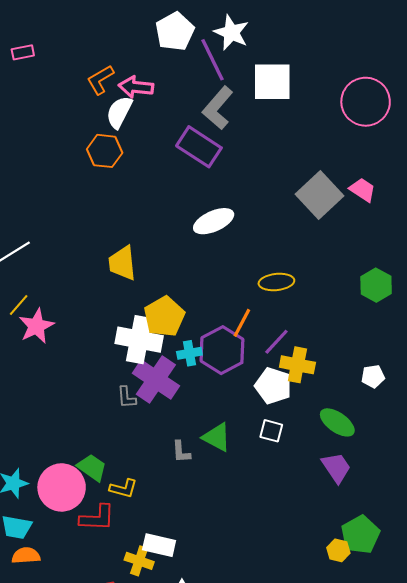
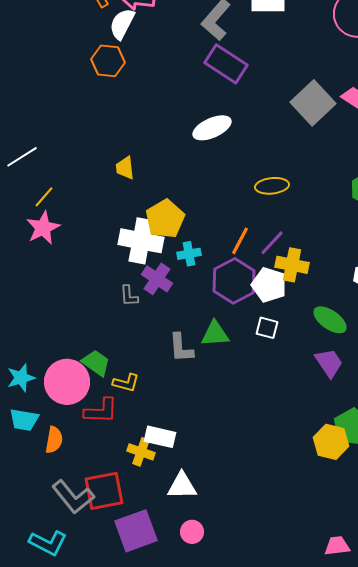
purple rectangle: (199, 147) -> (226, 64), moved
yellow trapezoid: (122, 263) -> (125, 168), size x0.7
yellow line: (19, 305) -> (44, 197), moved
orange line: (242, 323) -> (240, 241), moved
purple hexagon: (222, 350) -> (234, 281), moved
purple cross: (156, 379) -> (157, 279), size x0.7
green triangle: (217, 437) -> (215, 334), turned -32
gray L-shape: (181, 452) -> (181, 348), size x1.4
yellow hexagon: (338, 550) -> (331, 442), size x1.6
orange semicircle: (26, 556) -> (54, 440), moved, turned 104

